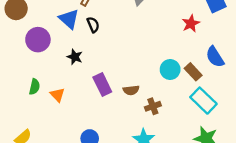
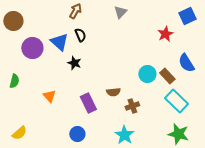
blue triangle: (69, 19) -> (59, 42), moved
black star: (75, 57) -> (74, 63), moved
purple rectangle: (102, 84) -> (88, 103), moved
green semicircle: (34, 87) -> (14, 81), moved

